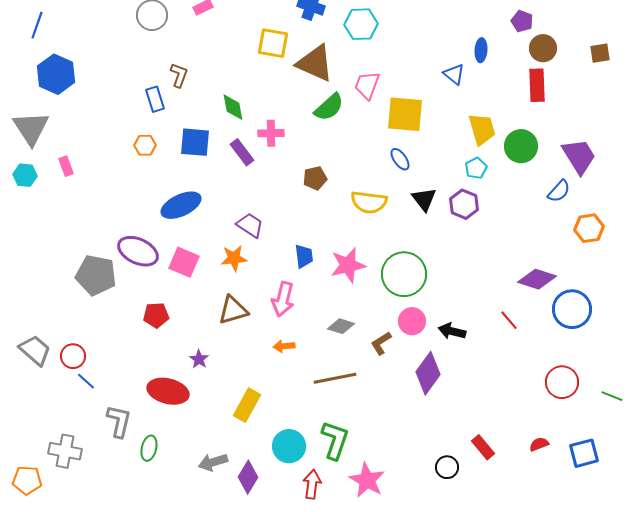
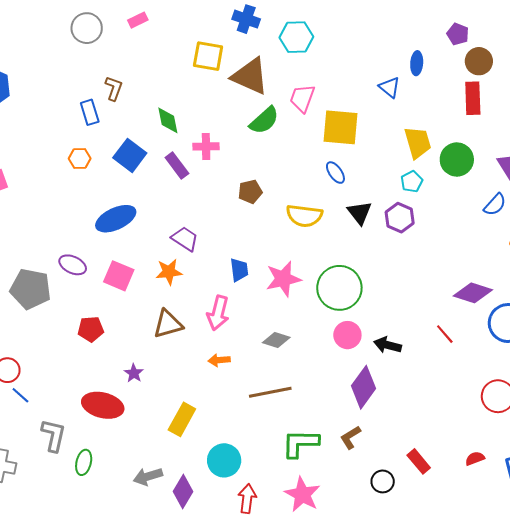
blue square: (195, 142) -> (130, 155), turned 32
purple ellipse: (138, 251) -> (73, 265), size x0.7
brown L-shape: (381, 343) -> (350, 437), moved
green L-shape: (335, 440) -> (300, 443), moved, turned -108

